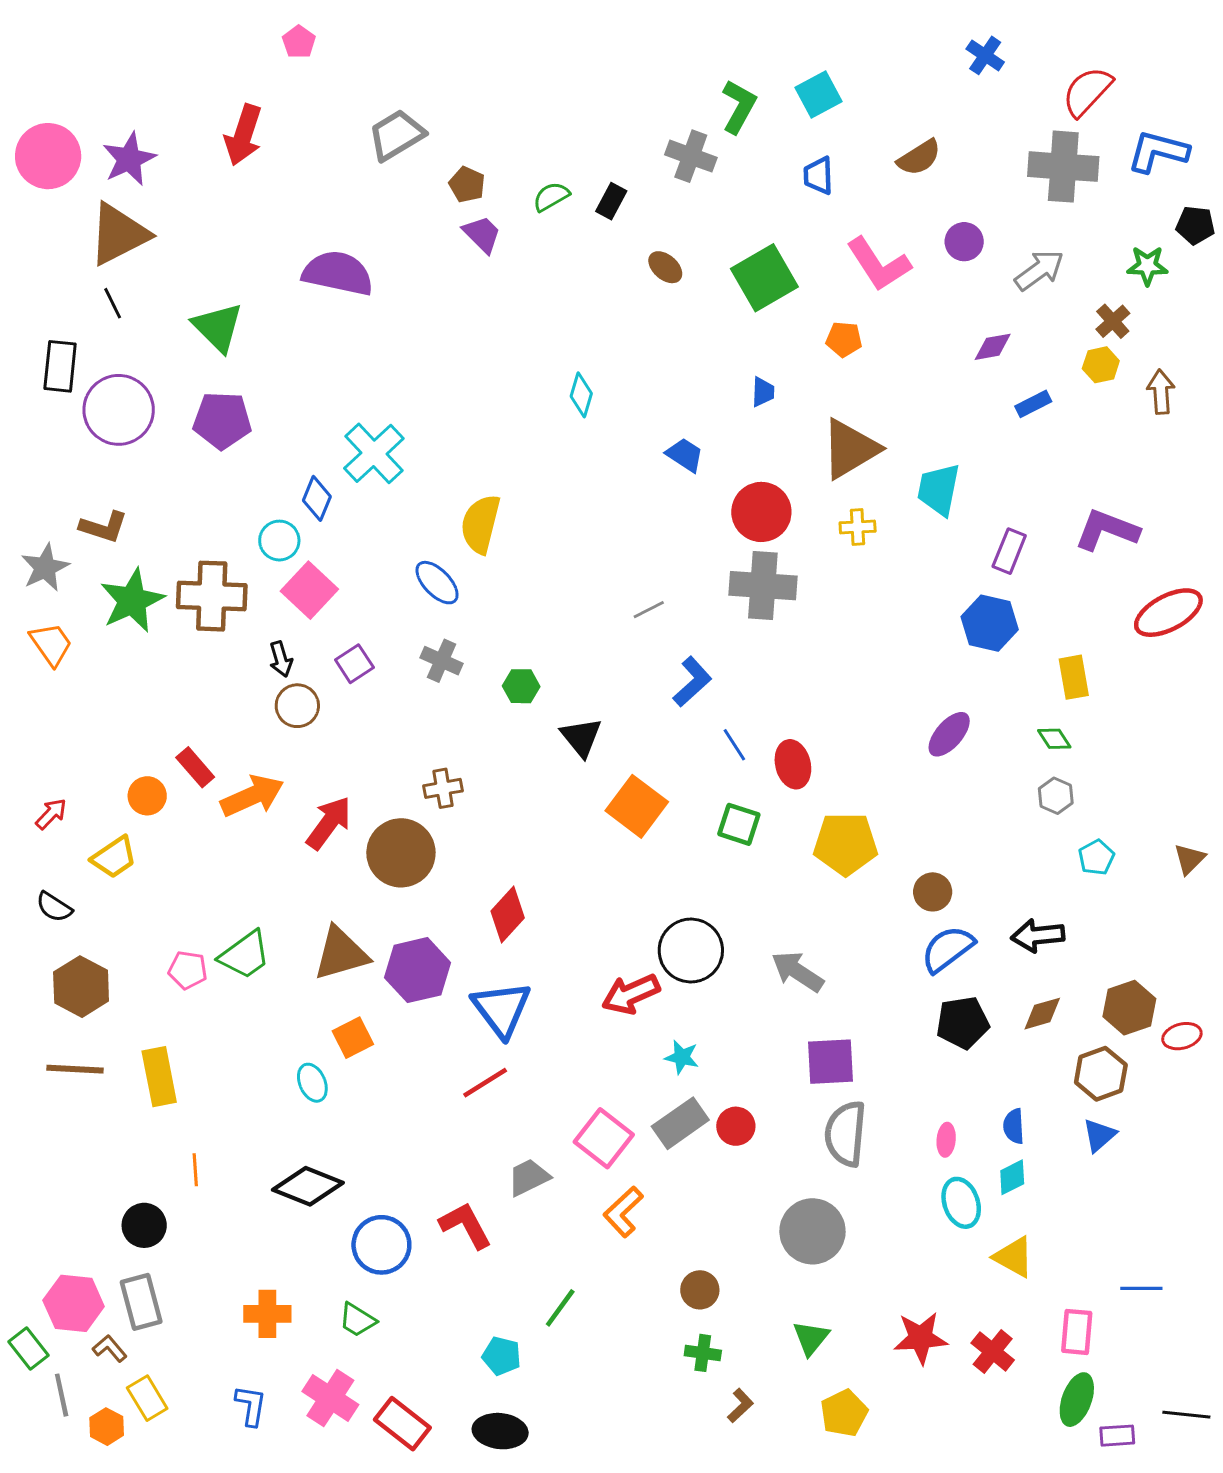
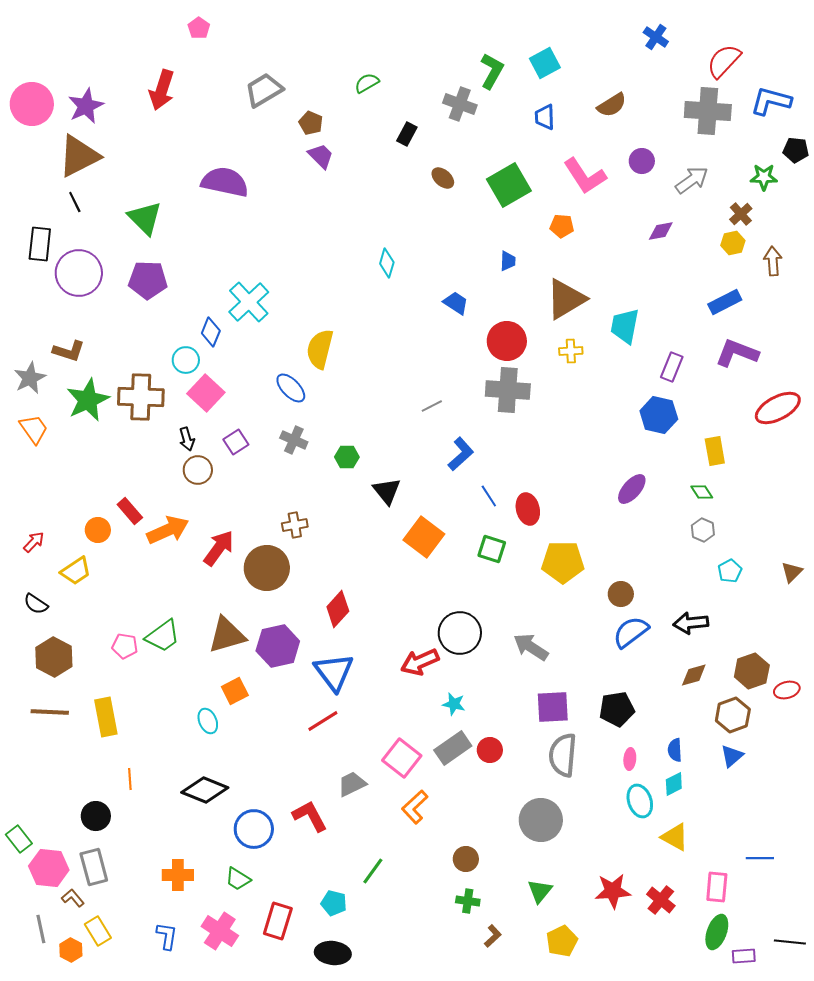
green semicircle: (551, 197) -> (367, 83), moved
blue rectangle: (1033, 404) -> (725, 302), moved, size x1.4
black pentagon: (963, 1023) -> (617, 709), moved
green rectangle: (29, 1348) -> (19, 839), moved
red rectangle: (402, 1424) -> (278, 921), moved, turned 69

